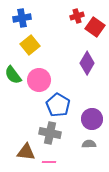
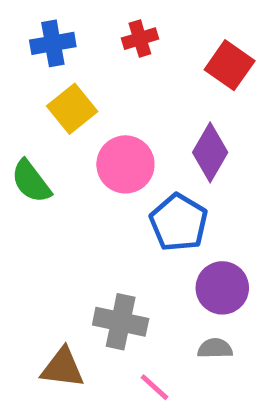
red cross: (77, 16) -> (140, 39), moved
pink circle: (39, 80) -> (125, 164), moved
blue pentagon: (58, 105) -> (179, 223), moved
pink line: (49, 162) -> (154, 387), moved, turned 40

